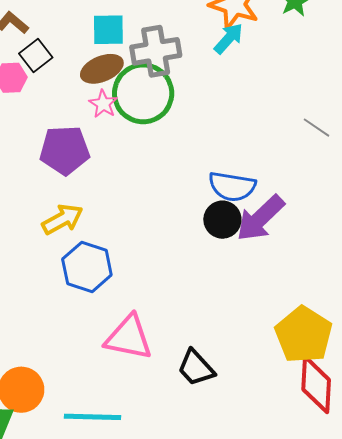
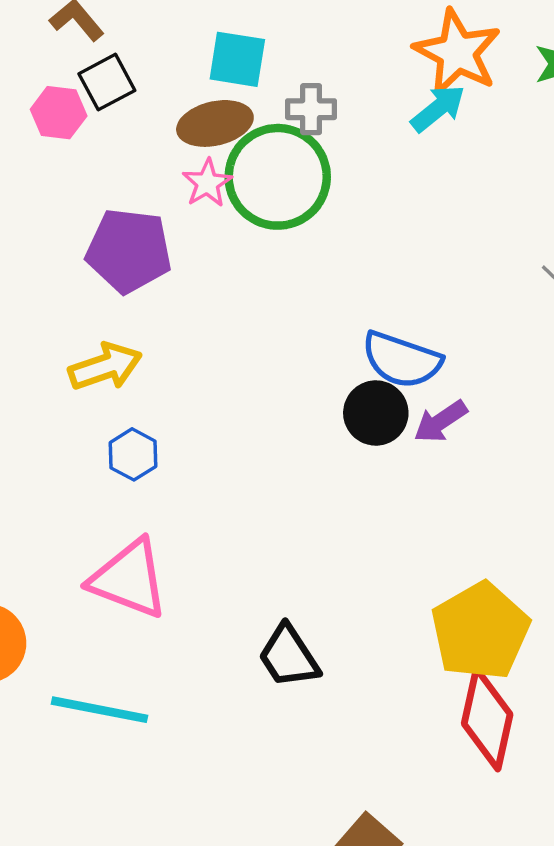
gray cross: (156, 51) -> (311, 109), size x0.6
purple arrow: (260, 218) -> (440, 421), size x0.6
blue hexagon: (87, 267) -> (133, 454), size x0.6
pink triangle: (129, 338) -> (129, 579), moved

